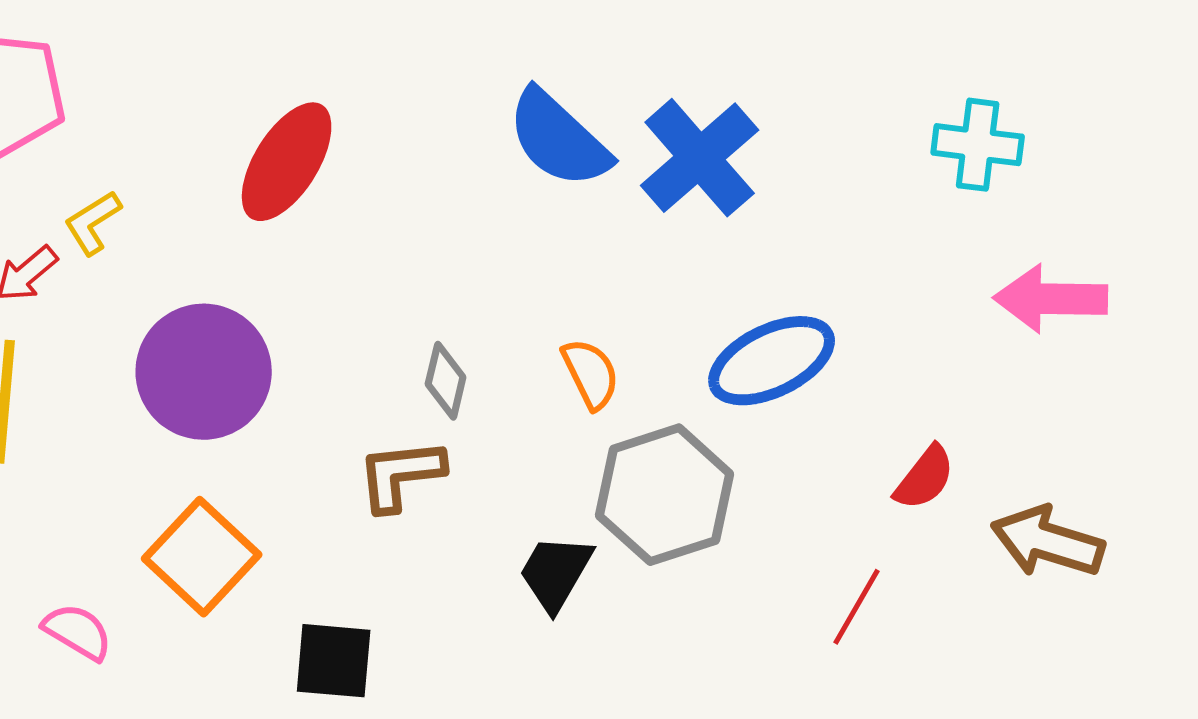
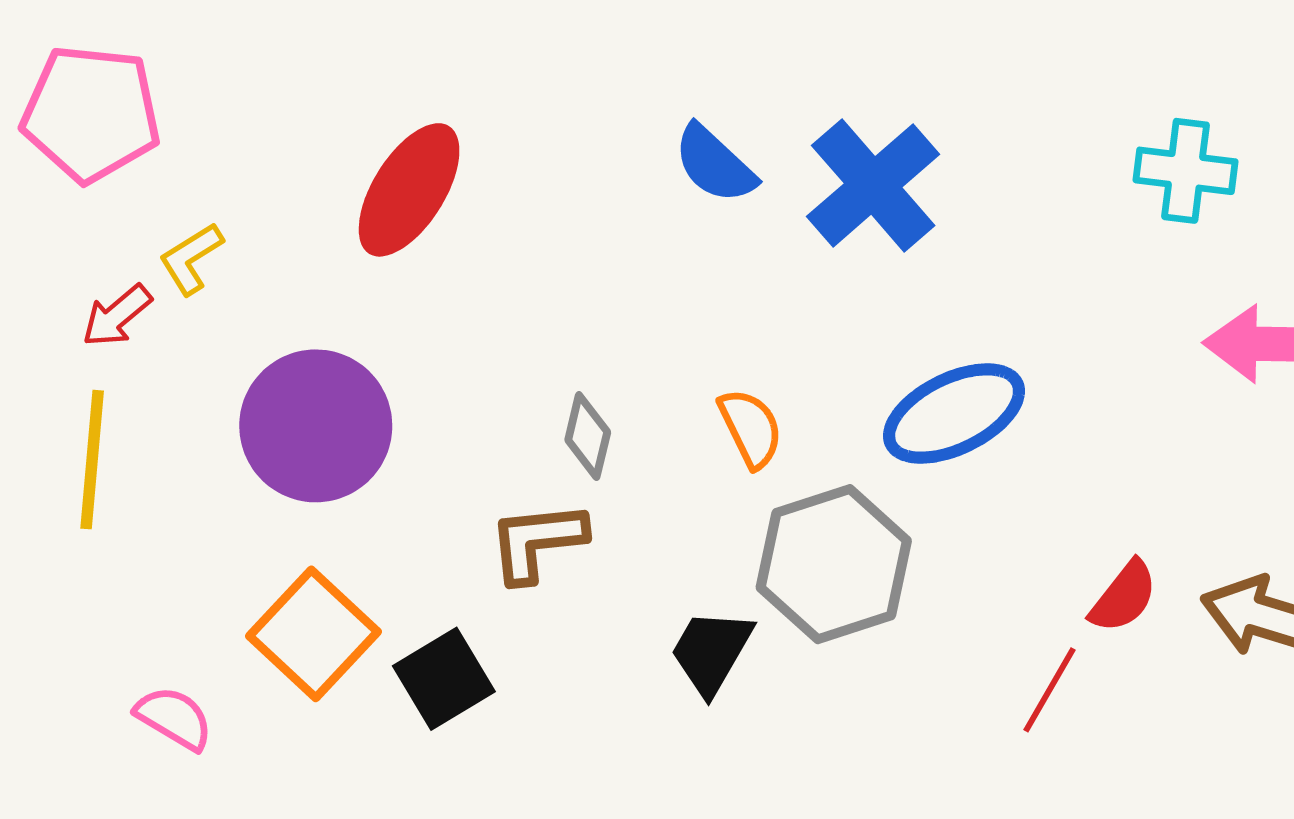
blue semicircle: (559, 139) -> (715, 164), size x0.7
red semicircle: (925, 478) -> (1124, 597), moved
black square: (334, 661) -> (444, 679), moved, turned -36

